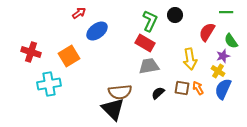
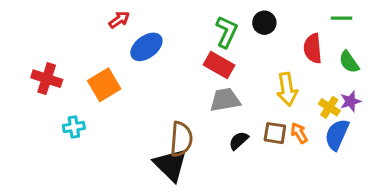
red semicircle: (207, 32) -> (313, 48), turned -36
purple star: (223, 56) -> (351, 101), moved
cyan cross: (49, 84) -> (74, 127), size x0.6
brown semicircle: (120, 92) -> (181, 139), turned -80

